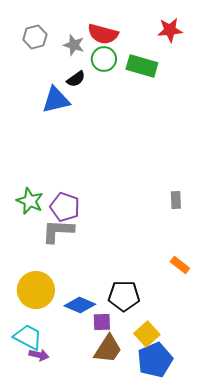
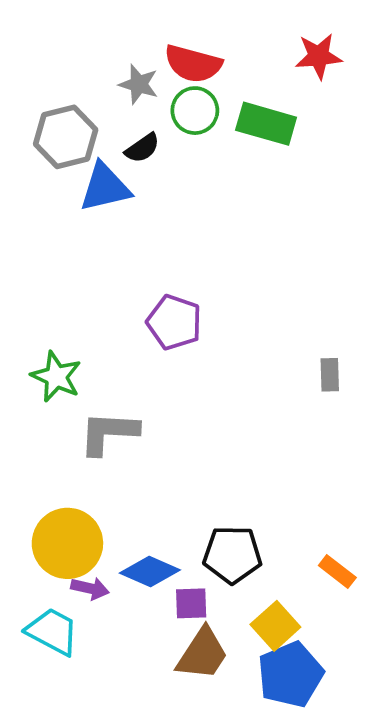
gray hexagon: (35, 37) -> (66, 137), moved, size x1.4
purple pentagon: (65, 207) -> (174, 322), moved
orange rectangle: (180, 265) -> (337, 571), moved
purple arrow: (39, 355) -> (90, 588), moved

